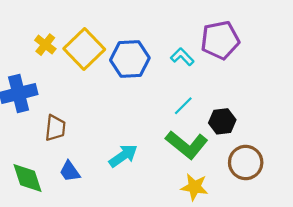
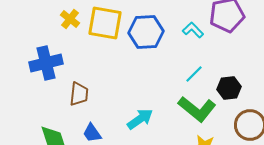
yellow square: (84, 49) -> (105, 23), turned -36

